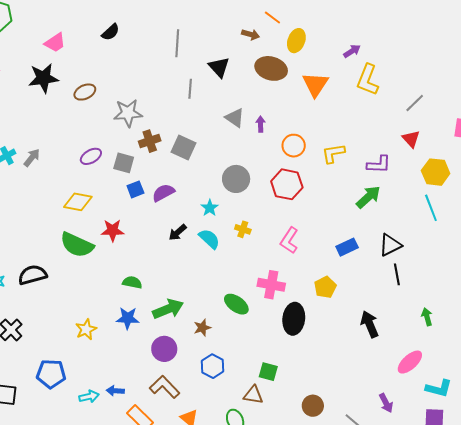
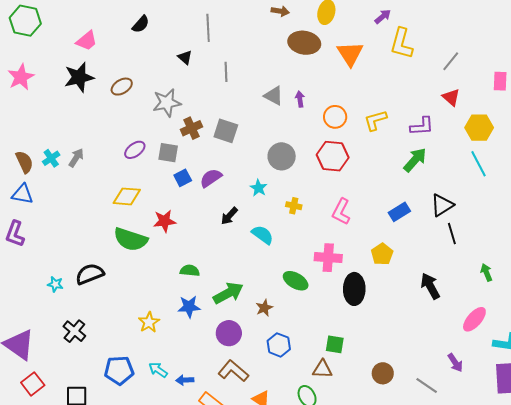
black triangle: (219, 67) -> (185, 57), moved, size x0.7
cyan semicircle: (209, 239) -> (263, 235), moved
cyan arrow: (89, 397) -> (158, 370), moved, turned -126

